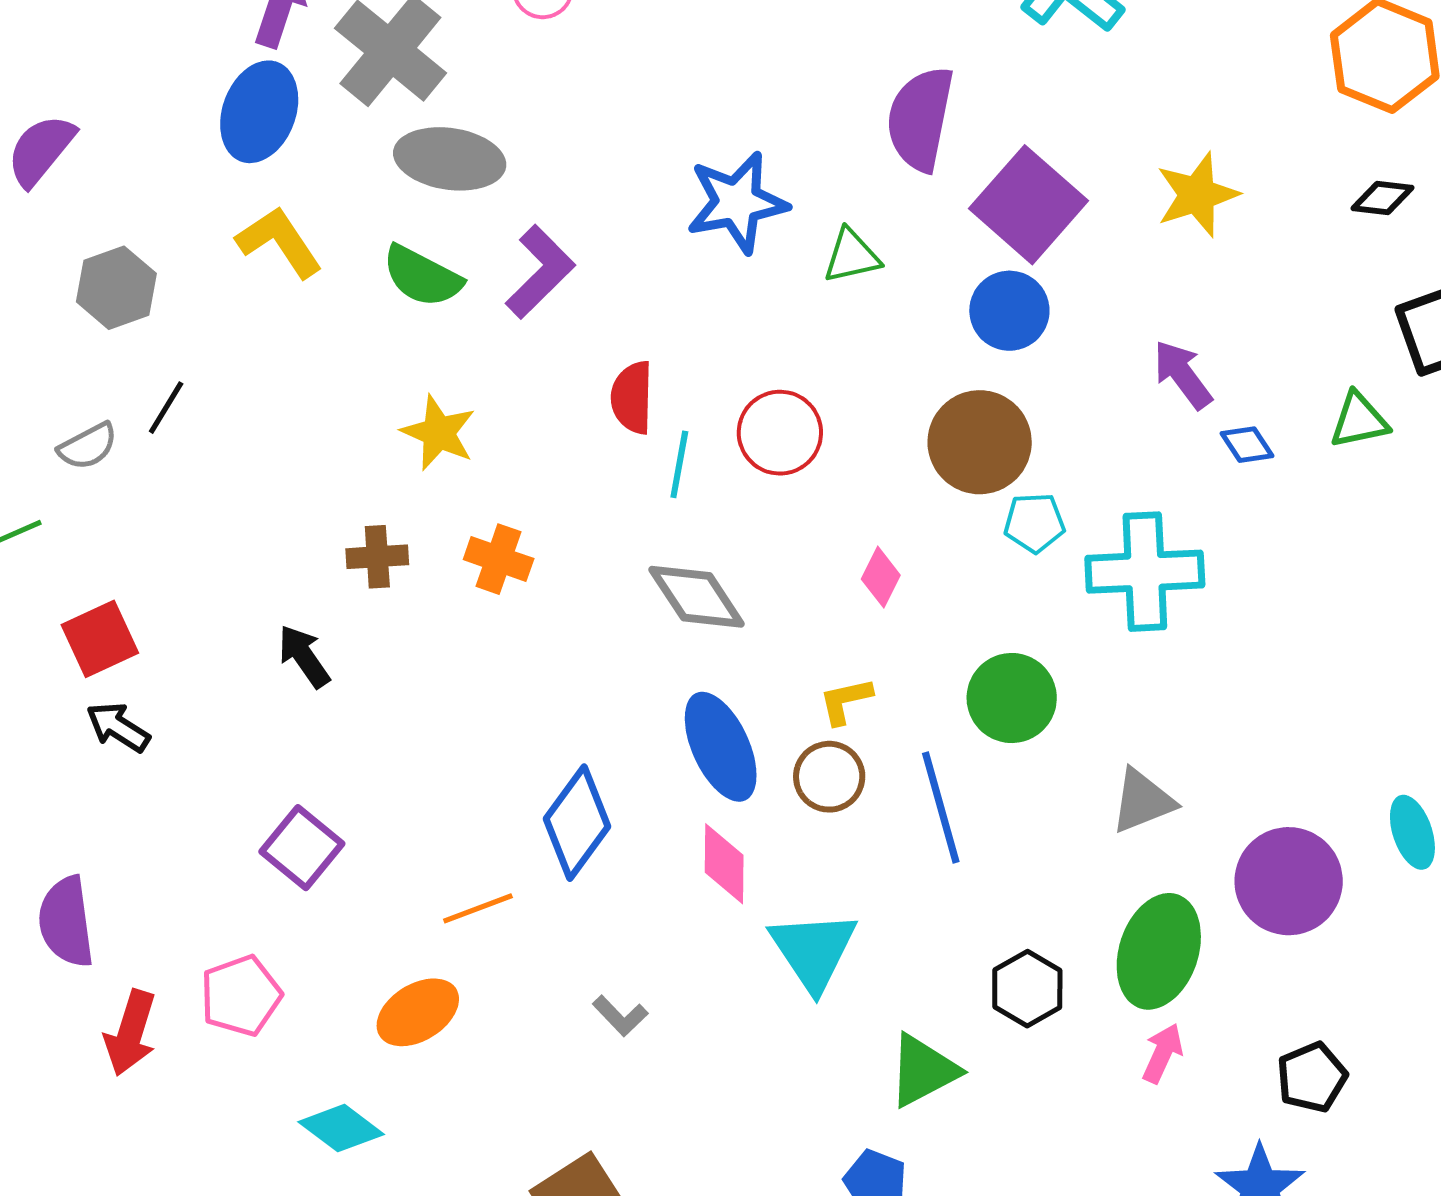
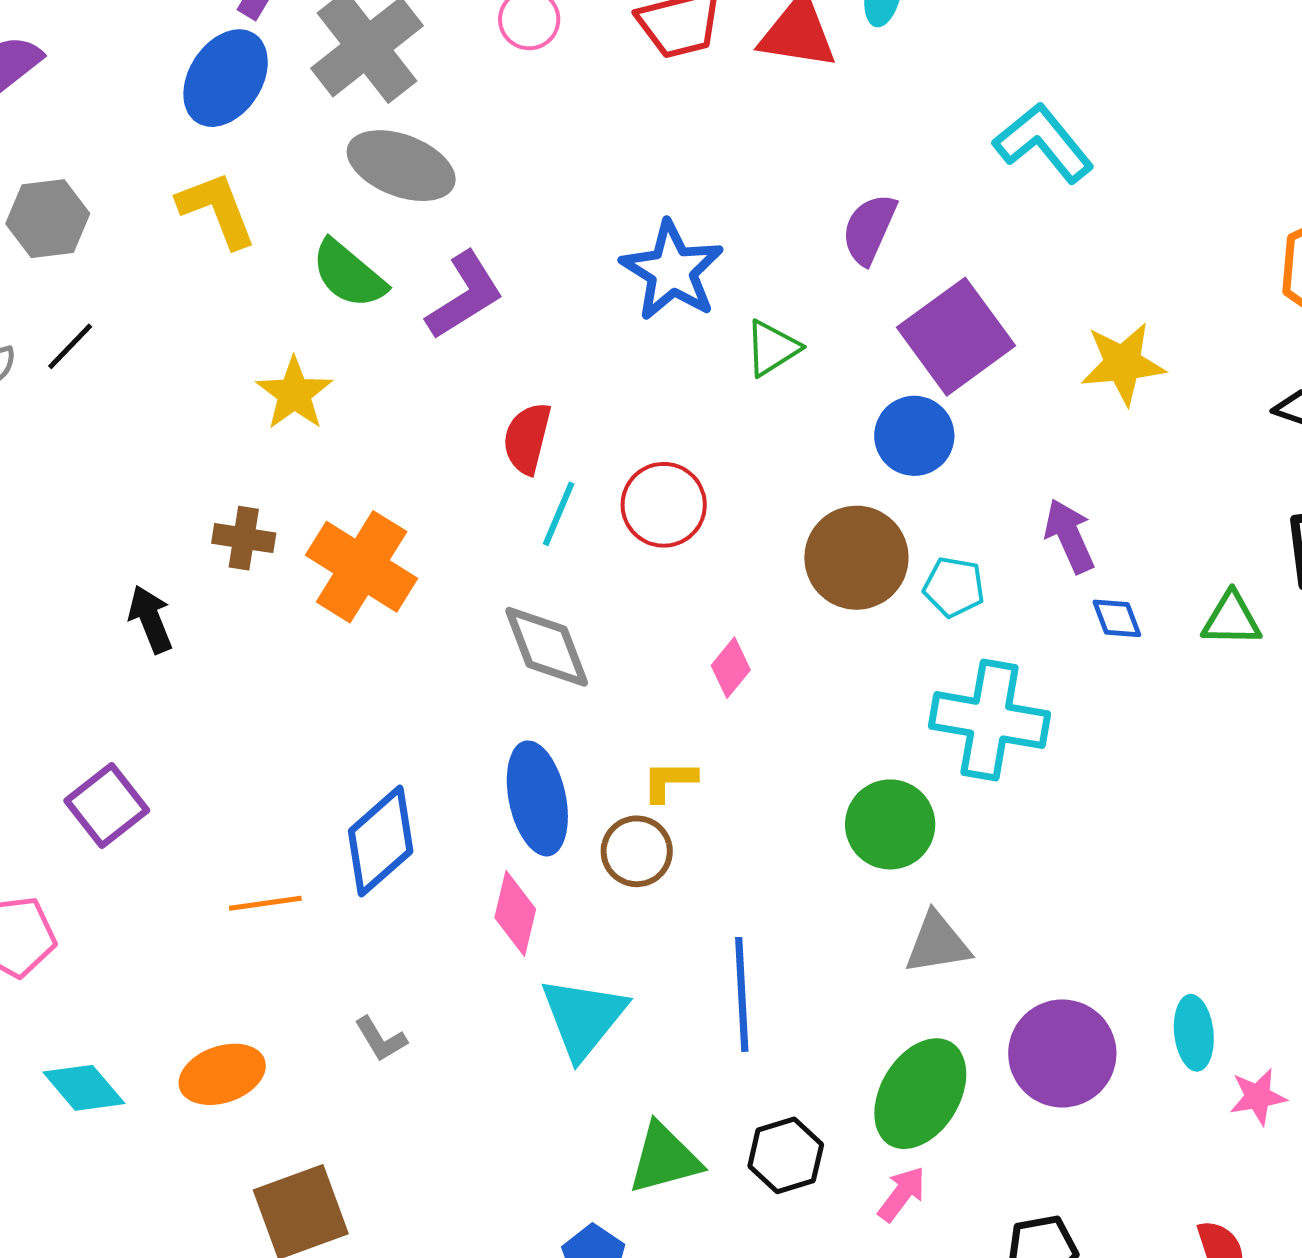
purple semicircle: (920, 119) -> (869, 229), size x0.7
blue star: (737, 202) -> (672, 271), turned 30
green triangle: (852, 256) -> (772, 348), turned -32
yellow star: (439, 433) -> (294, 394), moved
cyan pentagon: (1034, 523) -> (954, 587), moved
orange cross: (499, 559) -> (362, 567), size x1.6
green circle: (1012, 698) -> (890, 824), moved
blue line: (941, 807) -> (742, 994), moved
black hexagon: (1027, 989) -> (786, 1155), moved
orange ellipse: (418, 1012) -> (222, 1074), moved

